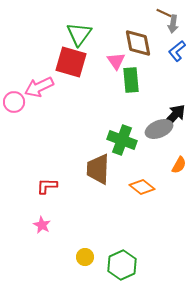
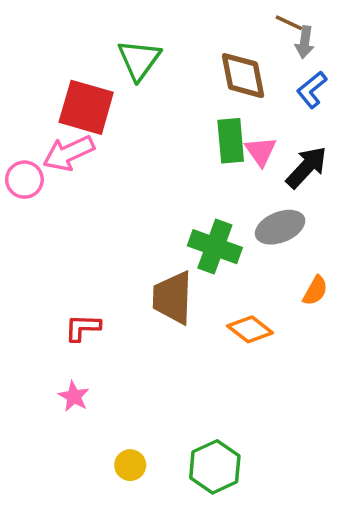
pink triangle: (116, 61) -> (261, 151), moved
red square: (71, 62) -> (86, 107), moved
black arrow: (174, 116) -> (306, 167), moved
yellow circle: (85, 257) -> (130, 465), moved

